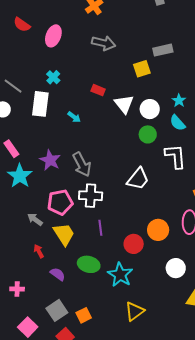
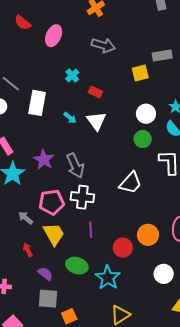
cyan cross: (53, 77) -> (72, 76), moved
white triangle: (124, 104) -> (96, 121), moved
gray square: (57, 310) -> (48, 299), moved, turned 35

